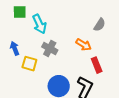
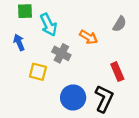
orange arrow: (84, 45) -> (89, 37), moved
blue arrow: (15, 48) -> (19, 42), moved

